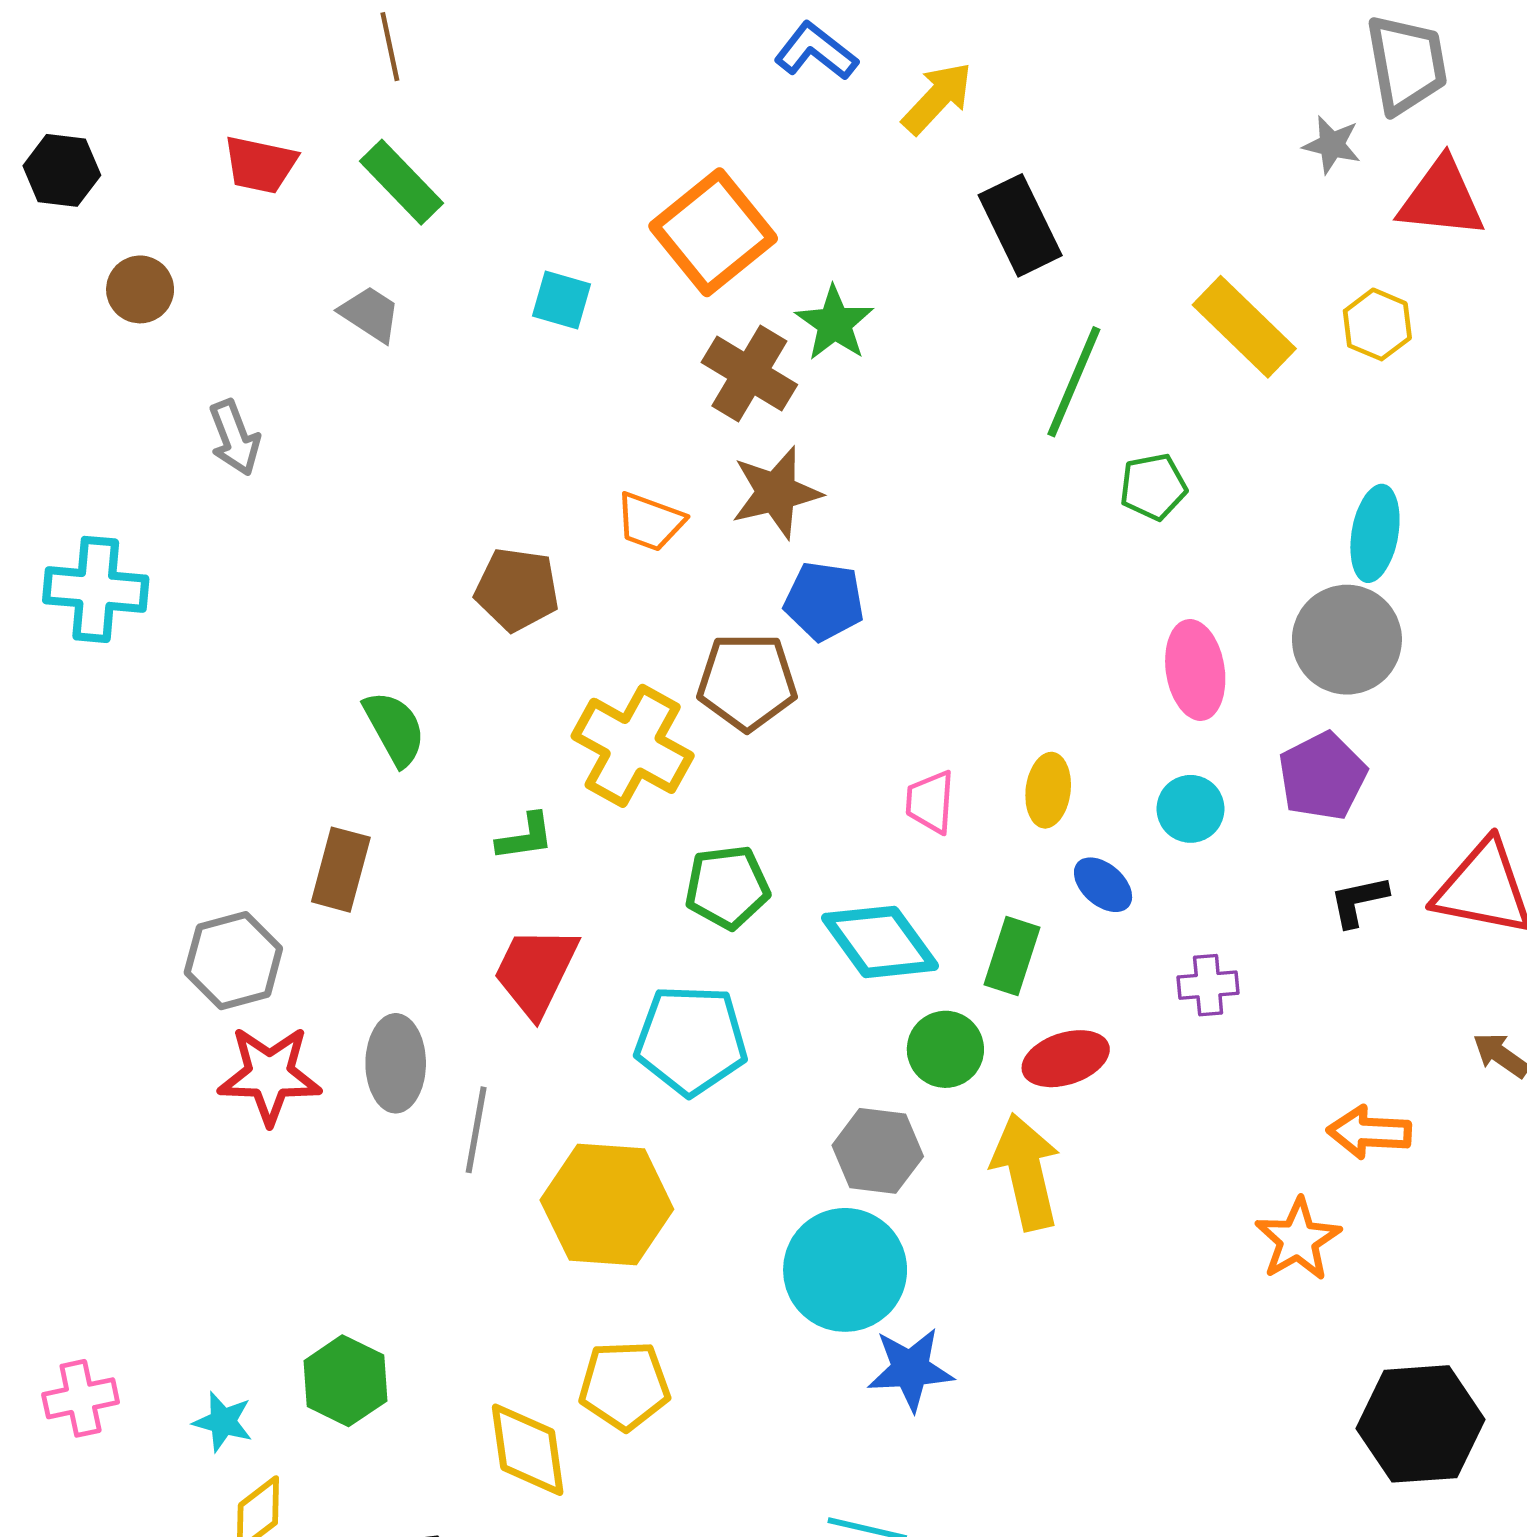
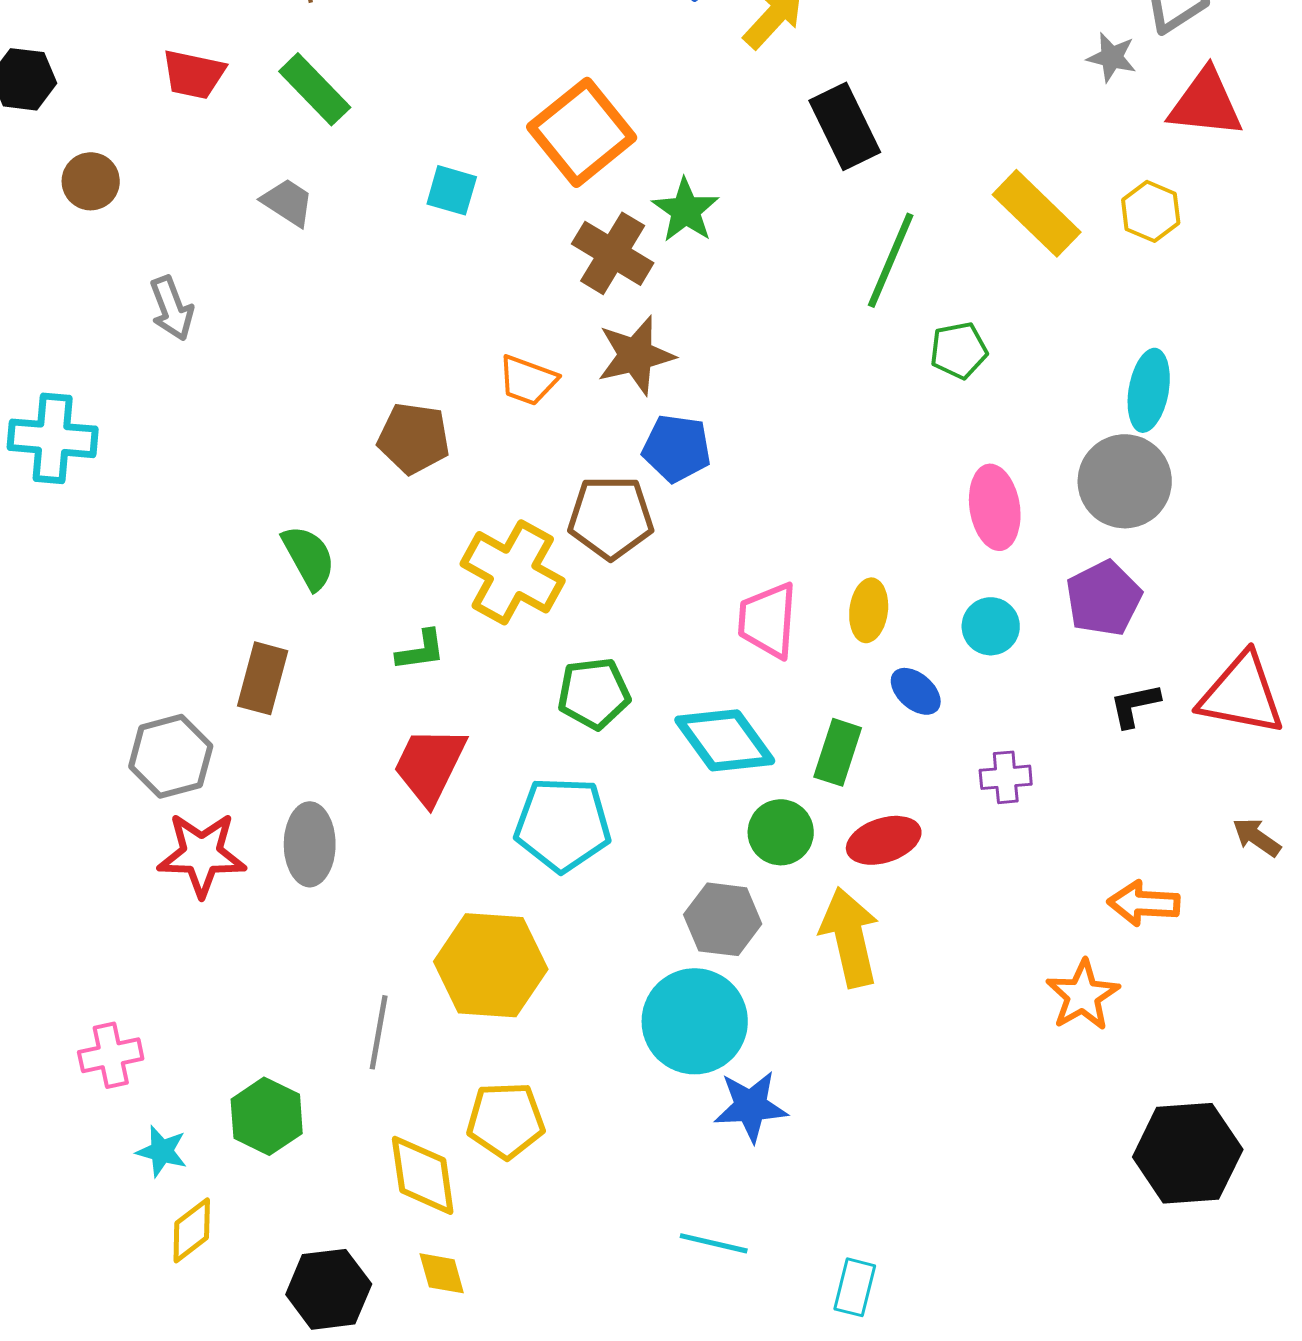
pink trapezoid: (930, 802) -> (768, 620), size x1.4
gray line: (476, 1130) -> (379, 1032), moved
pink cross: (81, 1398) -> (111, 1055), moved

